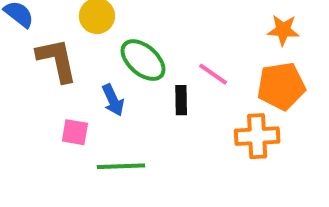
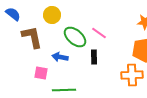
pink line: (213, 74) -> (99, 33), moved
blue arrow: (113, 100) -> (60, 57), turned 126

